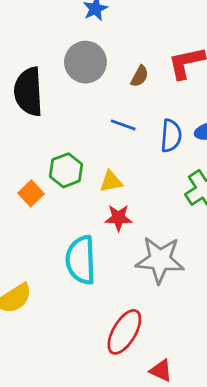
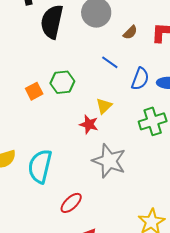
yellow triangle: (111, 182) -> (104, 106), moved, turned -48
cyan semicircle: (81, 260) -> (40, 166), moved
red ellipse: (124, 332) -> (71, 203), size x0.7

